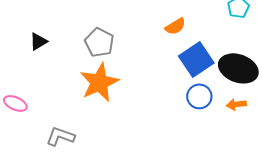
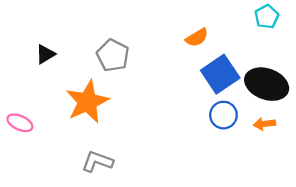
orange star: (99, 82) -> (87, 102), moved
gray L-shape: (60, 136) -> (97, 162), moved

